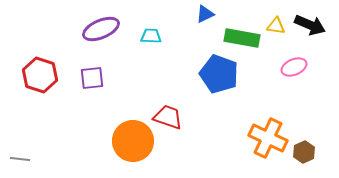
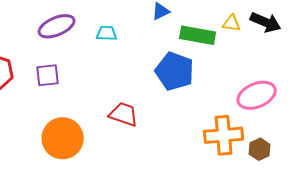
pink ellipse: (294, 67) -> (257, 95), moved, size x1.5
orange cross: (268, 138) -> (224, 135), turned -30
orange circle: (133, 141) -> (63, 138), moved

